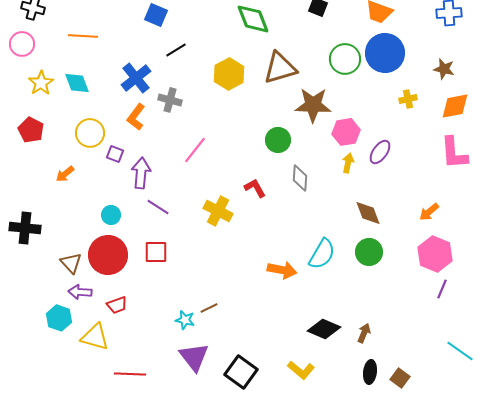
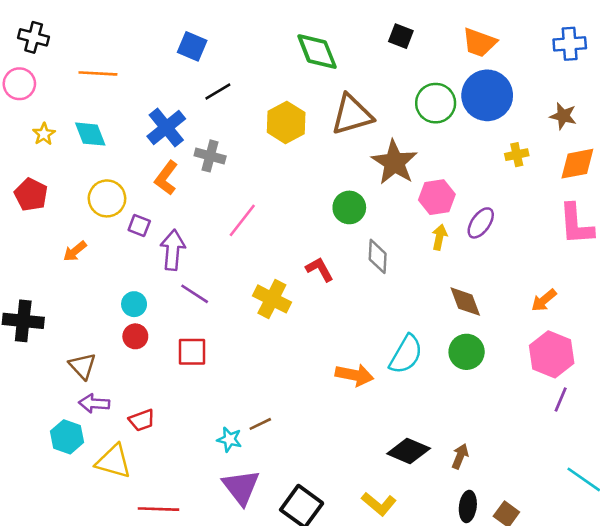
yellow star: (41, 83) -> (44, 134), size x0.7
brown star: (313, 105) -> (394, 162), turned 30
red circle: (108, 255) -> (135, 336), moved, size x0.5

